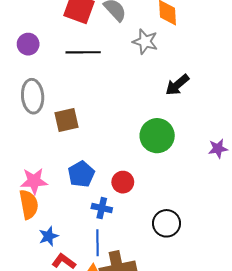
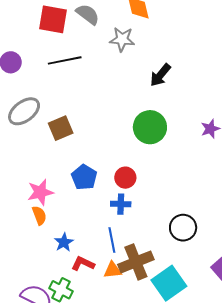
gray ellipse: (33, 96) -> (24, 111), turned 68
orange semicircle: (29, 204) -> (39, 215), size x0.7
blue cross: (102, 208) -> (121, 204), moved
black circle: (167, 223) -> (183, 228), moved

